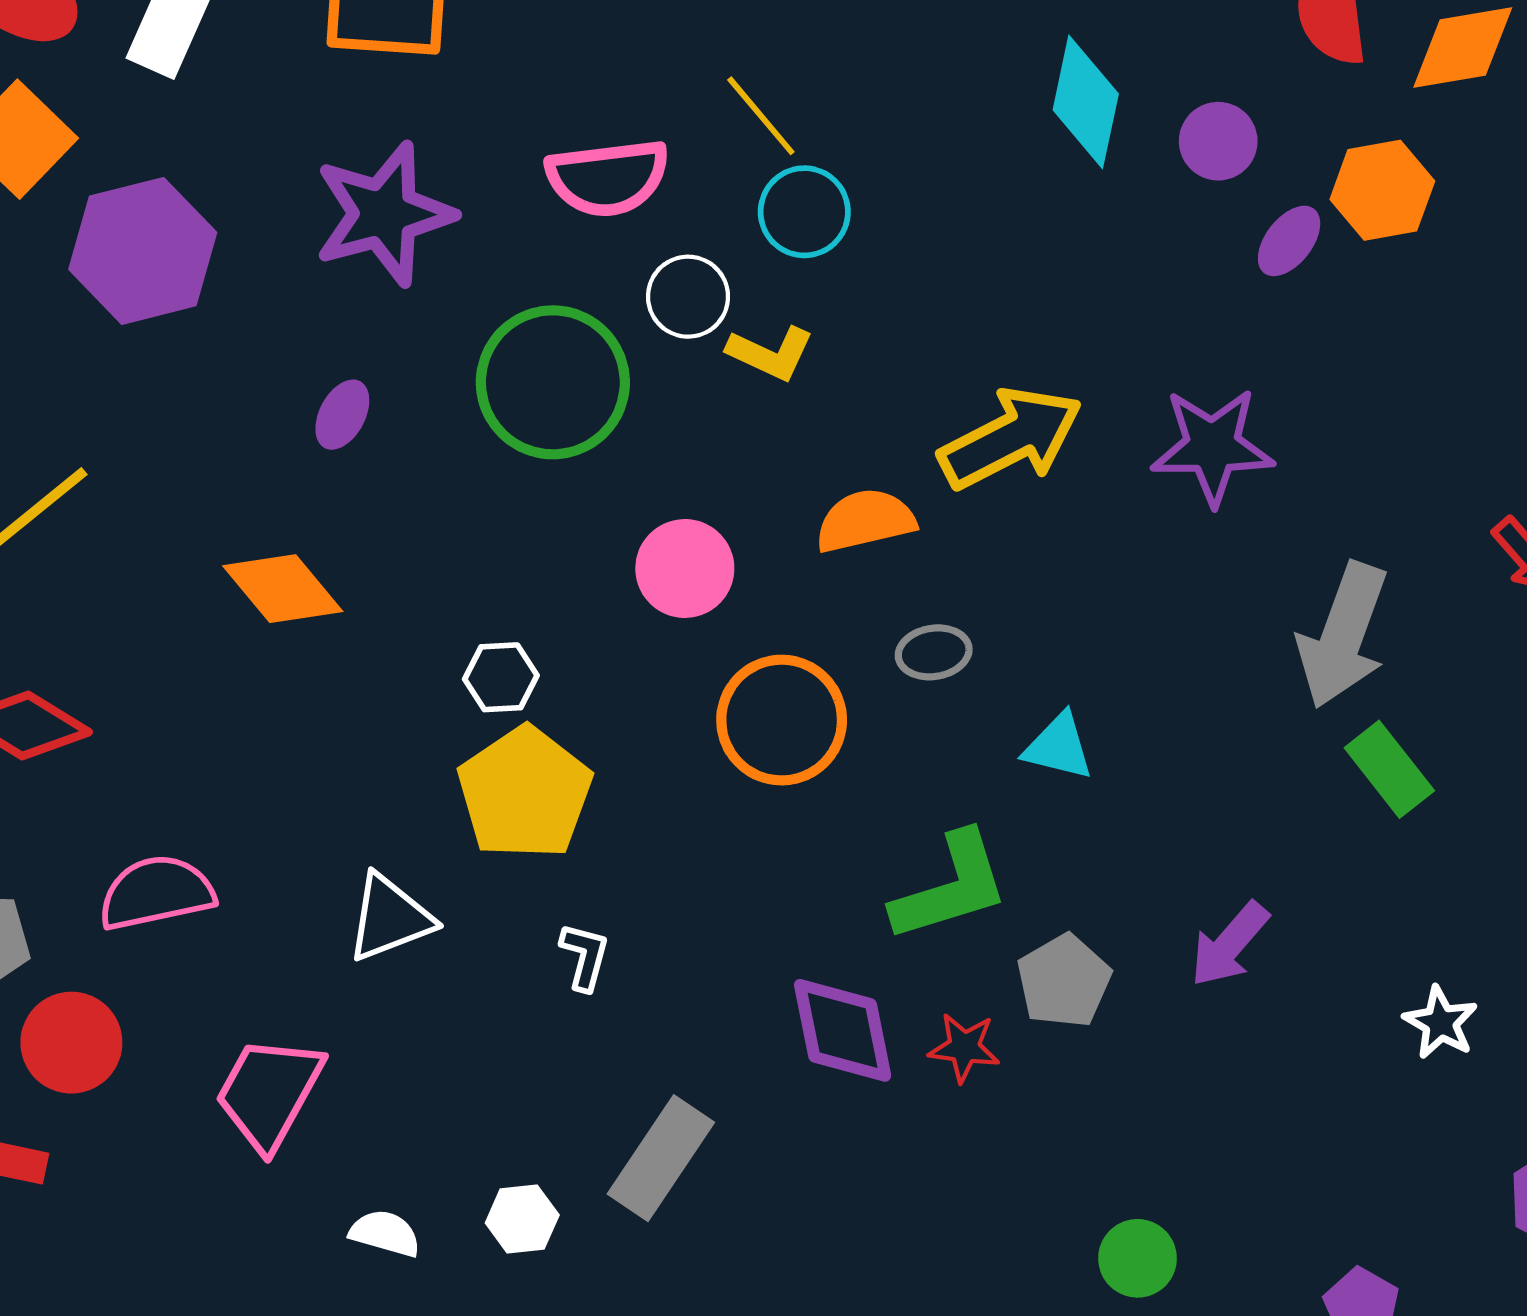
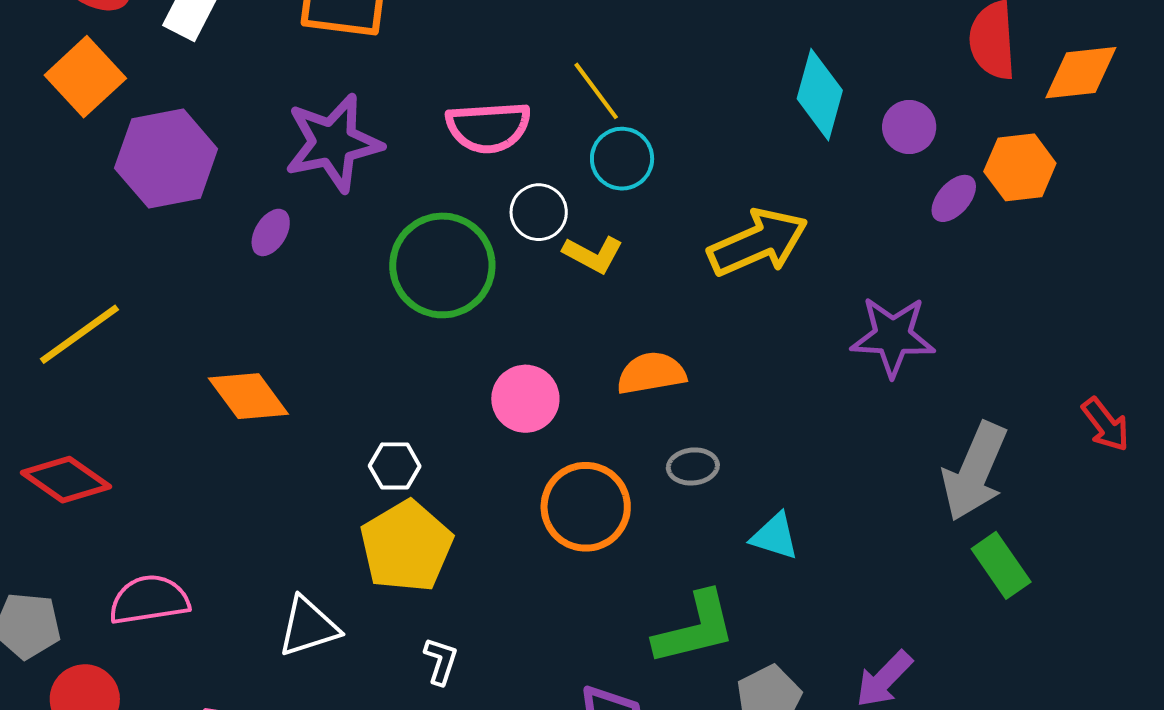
purple ellipse: (342, 415) -> (271, 232), moved
yellow arrow: (1011, 438) -> (758, 243), moved

